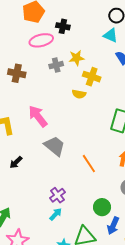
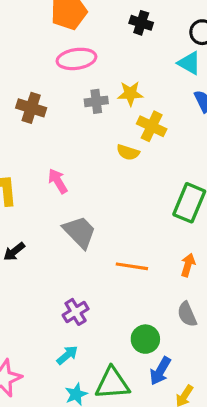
black cross: (63, 26) -> (141, 23), moved
pink arrow: (38, 116) -> (58, 181), size x0.7
orange line: (89, 164) -> (132, 266), turned -54
cyan arrow: (56, 214) -> (67, 355), moved

